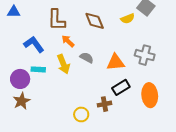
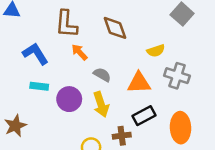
yellow semicircle: (128, 19) -> (156, 51), moved
yellow arrow: (63, 64) -> (101, 104), moved
purple circle: (20, 79) -> (69, 99), moved

